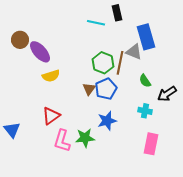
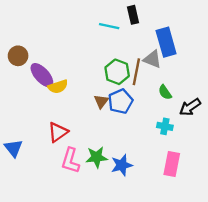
brown circle: (20, 40) -> (18, 56), moved
purple ellipse: (40, 52) -> (42, 75), moved
blue star: (107, 121) -> (122, 165), moved

